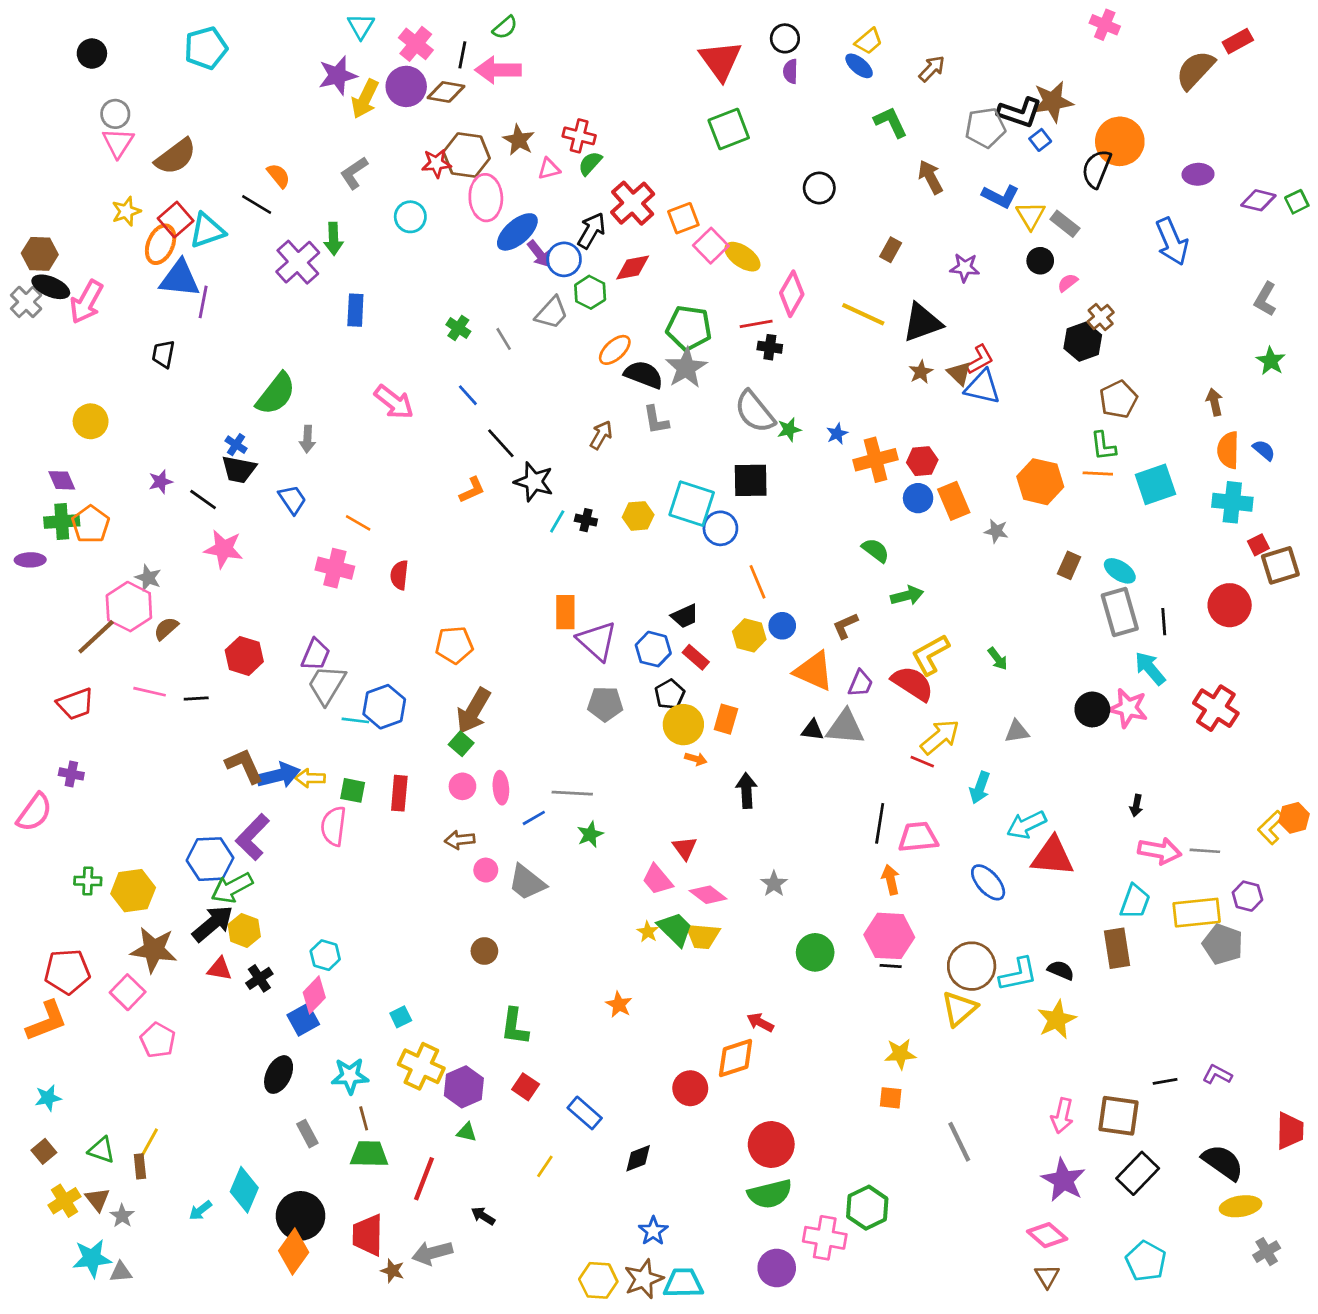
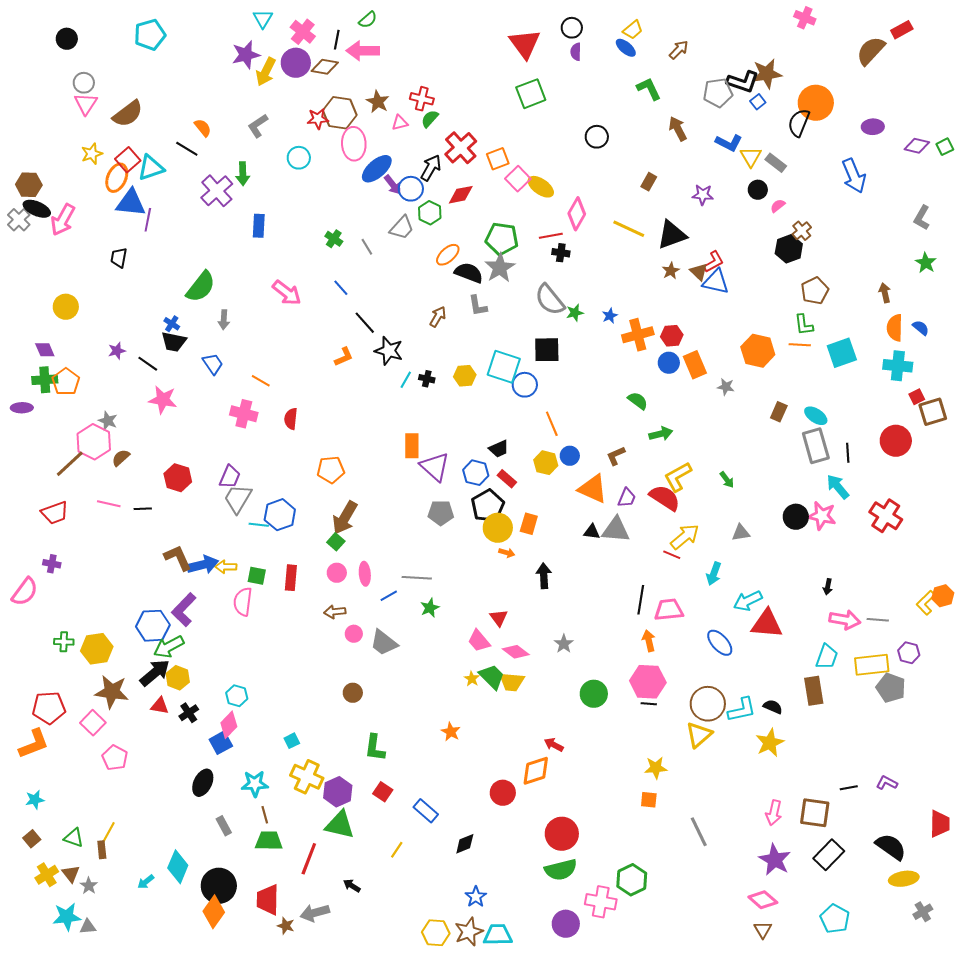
black pentagon: (670, 694) -> (488, 506), size x1.5
green triangle: (467, 1132) -> (340, 825), size x2.0

